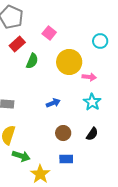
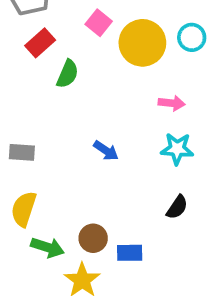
yellow circle: (69, 62) -> (142, 43), moved
cyan star: (92, 102) -> (177, 149), turned -30
blue arrow: (53, 103) -> (106, 151), turned 56
brown circle: (63, 133) -> (93, 238), moved

